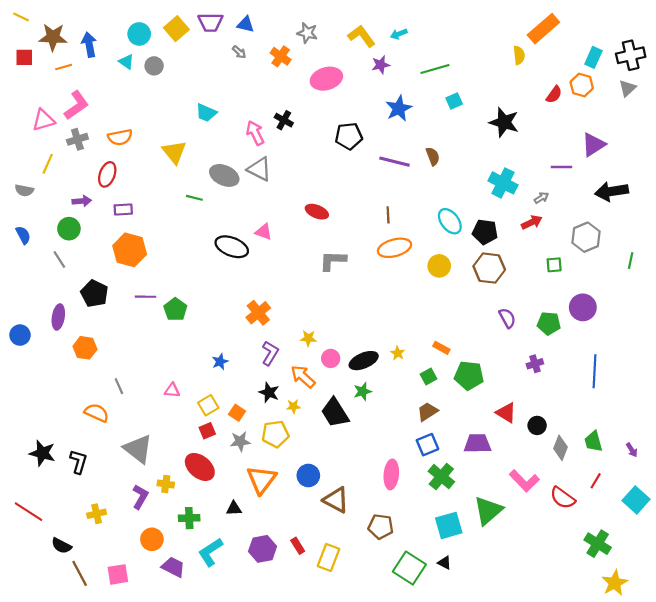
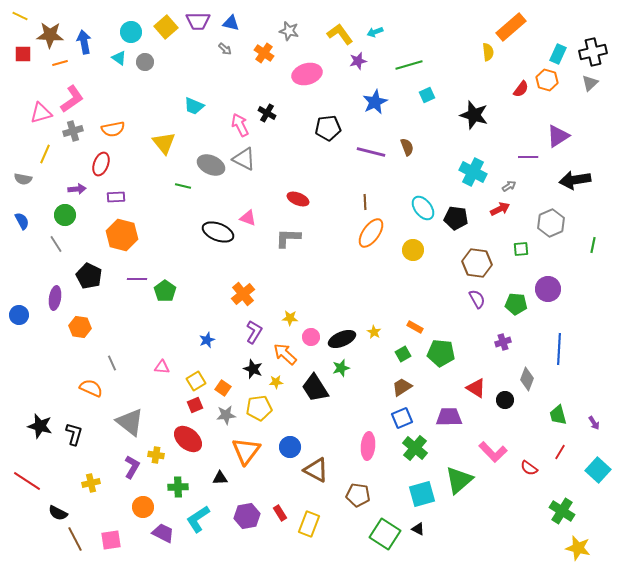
orange ellipse: (394, 248) -> (371, 233), turned -40
gray L-shape: (333, 261) -> (288, 238), moved
brown hexagon: (489, 268) -> (477, 263), moved
gray diamond: (560, 448) -> (527, 379), moved
red semicircle: (563, 498) -> (529, 468), size x0.7
yellow star: (615, 583) -> (578, 548), turned -30

